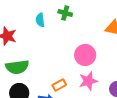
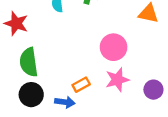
green semicircle: (17, 67) -> (29, 62), turned 90

